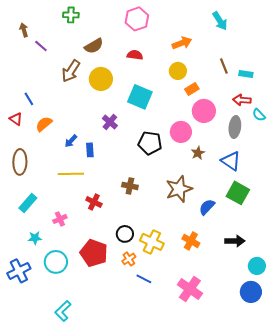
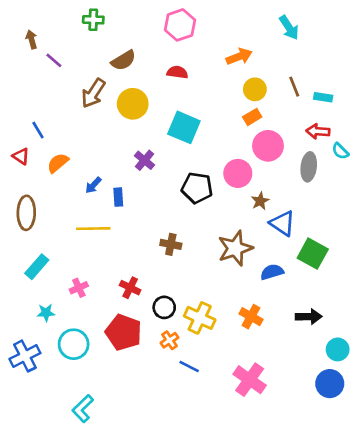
yellow circle: (178, 71) -> (255, 89), moved
blue triangle: (231, 161) -> (282, 223), moved
red cross: (94, 202) -> (130, 288), moved
blue semicircle: (207, 207) -> (272, 272), turned 30

